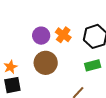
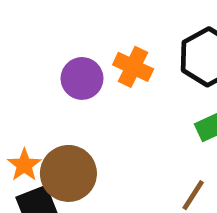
brown circle: (46, 63) -> (68, 173), moved

